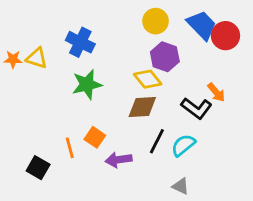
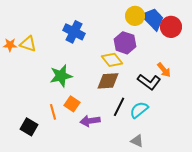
yellow circle: (156, 21) -> (135, 16), moved
blue cross: (80, 42) -> (74, 32), moved
green star: (87, 84) -> (61, 76), moved

